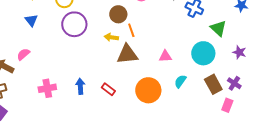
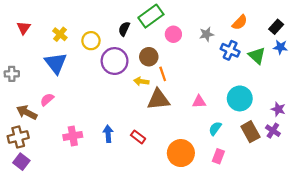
blue triangle: (31, 20) -> (56, 63), size x1.6
purple circle: (74, 24) -> (115, 61), moved
green triangle: (218, 28) -> (257, 56), moved
purple star: (239, 52) -> (278, 109), moved
orange circle: (148, 90) -> (181, 153), moved
pink rectangle: (227, 105) -> (218, 156), moved

